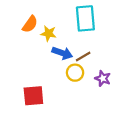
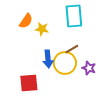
blue arrow: (62, 53) -> (48, 59), moved, turned 66
yellow circle: (75, 73) -> (65, 63), size x1.5

